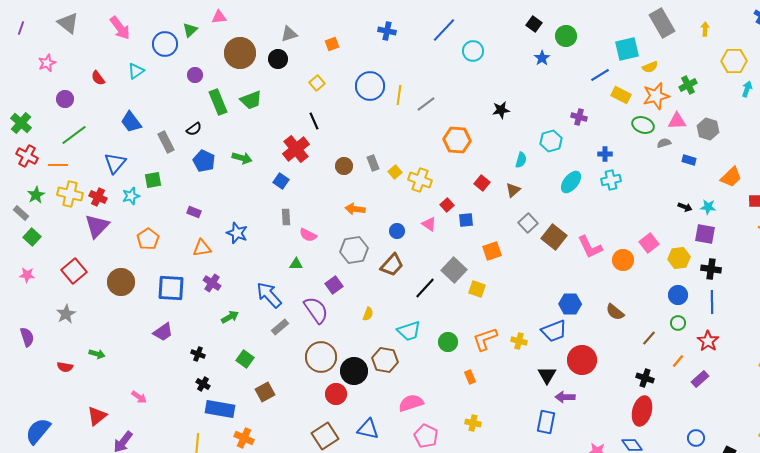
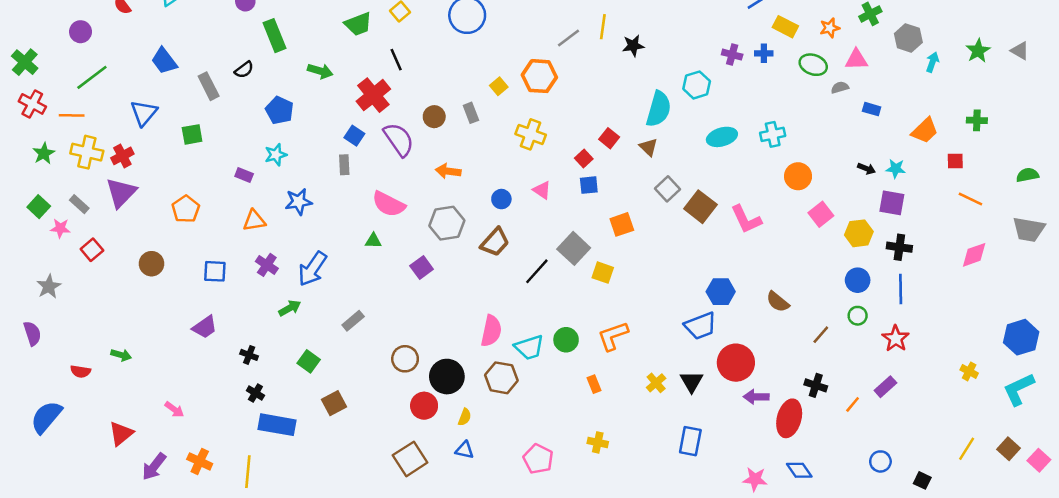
cyan arrow: (747, 89) -> (932, 62), moved
yellow line: (399, 95) -> (603, 27), moved
orange star: (656, 96) -> (830, 28), size x0.6
green trapezoid: (251, 100) -> (358, 24), moved
gray line: (426, 104) -> (569, 38), moved
gray hexagon: (708, 129) -> (908, 38), moved
orange hexagon: (457, 140) -> (539, 76), moved
blue cross: (605, 154) -> (764, 53), moved
green arrow: (242, 158) -> (320, 71), moved
cyan semicircle: (521, 160) -> (659, 109), size x1.8
blue pentagon: (204, 161) -> (280, 110), moved
yellow square: (395, 172) -> (499, 86), moved
cyan ellipse: (571, 182) -> (722, 137), turned 35
brown triangle: (513, 190) -> (648, 147), turned -35
cyan star: (131, 196) -> (276, 155), moved
red cross: (98, 197) -> (122, 156), turned 36
red square: (447, 205) -> (584, 158), moved
gray rectangle: (21, 213) -> (79, 204), moved
gray rectangle: (286, 217) -> (344, 165), moved
blue star: (237, 233) -> (299, 202), turned -30
pink semicircle: (308, 235) -> (389, 204), size x1.5
orange circle: (623, 260) -> (798, 176), moved
red square: (74, 271) -> (92, 250), size x0.7
pink star: (27, 275) -> (60, 228), moved
brown circle: (121, 282) -> (151, 264), size x0.7
blue square: (171, 288) -> (215, 271), size x0.7
blue arrow: (269, 295) -> (312, 269), moved, turned -104
purple semicircle: (316, 310) -> (399, 139), moved
gray star: (66, 314) -> (49, 287), moved
yellow semicircle: (368, 314) -> (465, 417), moved
cyan trapezoid: (409, 331) -> (529, 347), moved
yellow cross: (519, 341) -> (656, 383), moved, turned 35
brown circle: (321, 357) -> (405, 359), size x0.7
brown hexagon: (385, 360) -> (501, 378), moved
orange line: (678, 361) -> (853, 404), moved
purple arrow: (565, 397) -> (756, 397), moved
pink semicircle: (411, 403) -> (491, 331), moved, turned 120
red ellipse: (642, 411) -> (789, 418), moved
blue triangle: (368, 429) -> (465, 450), size x0.7
blue semicircle: (38, 431) -> (46, 417), moved
orange cross: (244, 438) -> (200, 461), moved

